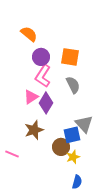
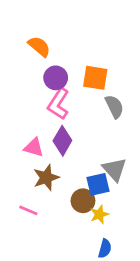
gray semicircle: (73, 85) -> (114, 107), moved
pink triangle: (31, 97) -> (34, 147), moved, turned 49
pink line: (12, 154) -> (28, 210), moved

